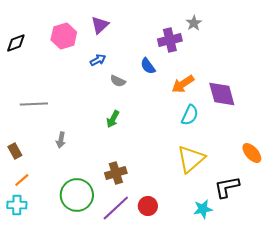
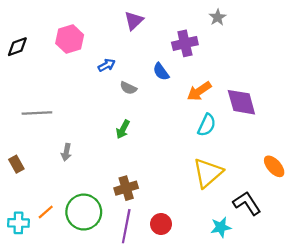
gray star: (194, 23) -> (218, 17), moved
purple triangle: (100, 25) -> (134, 21), moved
orange line: (22, 180) -> (46, 212), moved
black L-shape: (227, 187) -> (247, 203), turned 68
purple line: (116, 208) -> (126, 226), turned -36

